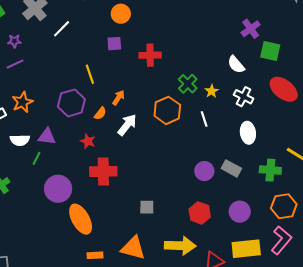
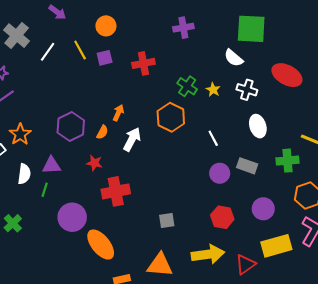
purple cross: (251, 29) -> (183, 28), moved, turned 36
green square: (270, 51) -> (251, 29), moved, size x1.4
yellow line: (90, 74) -> (80, 50), moved
white line: (204, 119) -> (213, 138), moved
white semicircle: (20, 140) -> (24, 174), turned -72

